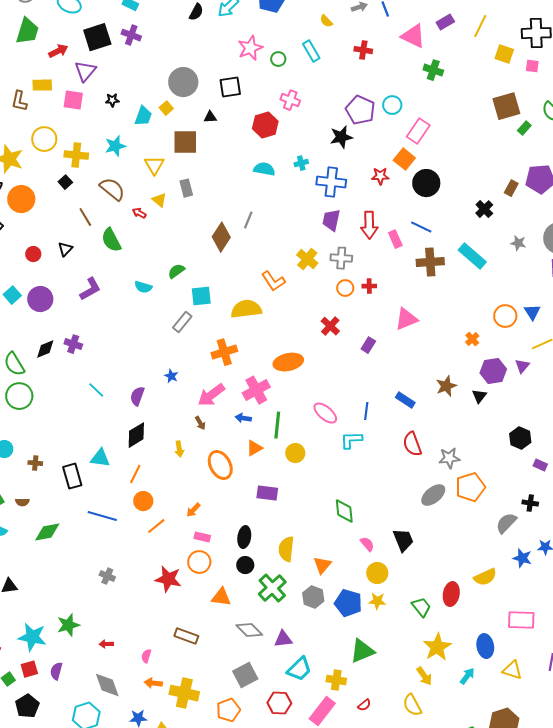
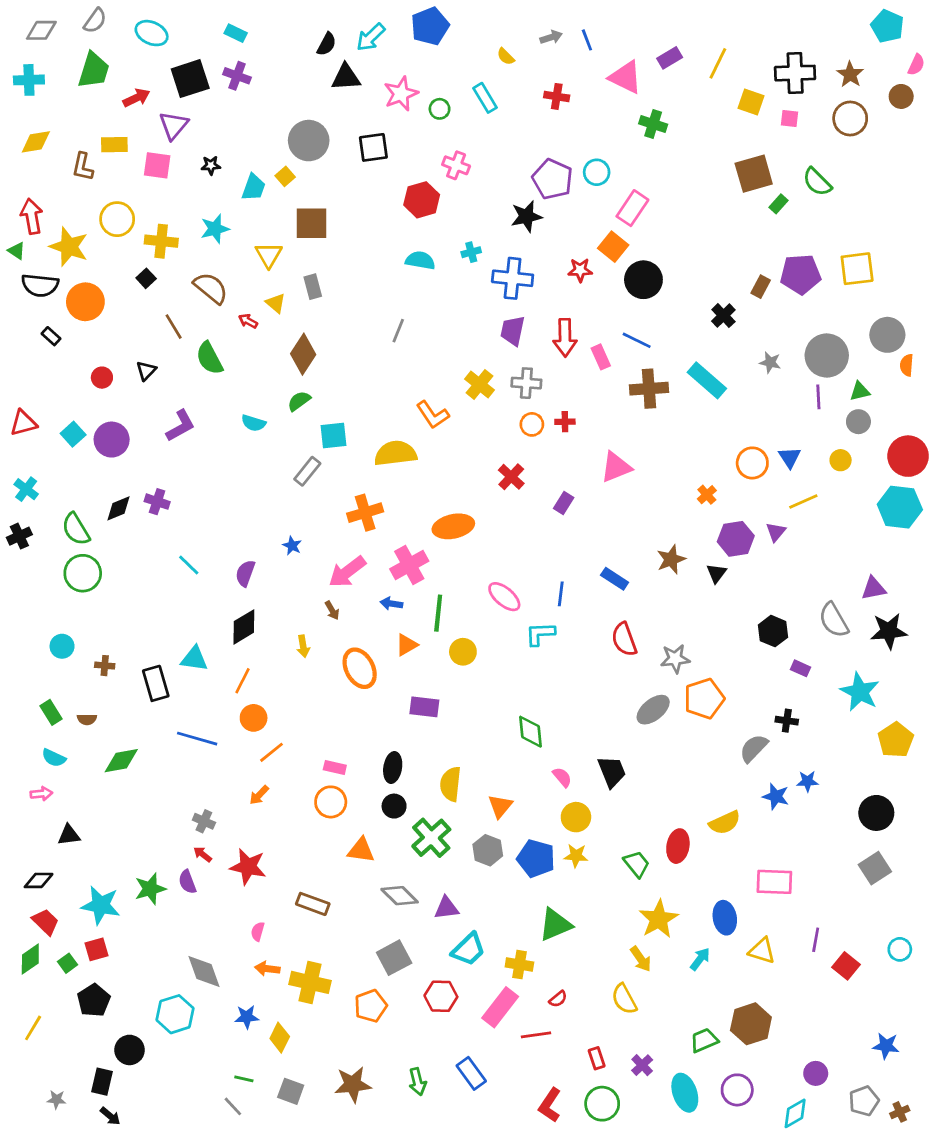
black triangle: (210, 117) -> (346, 77), moved, size x1.6
brown diamond: (221, 237) -> (303, 354), moved
orange arrow: (193, 510) -> (259, 795), moved
red star: (168, 579) -> (248, 867), moved
red arrow: (106, 644) -> (203, 854), moved, turned 40
purple semicircle: (56, 671) -> (187, 882), moved, turned -36

